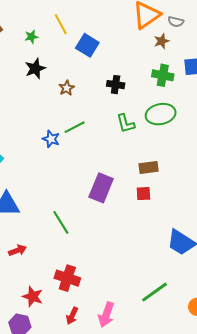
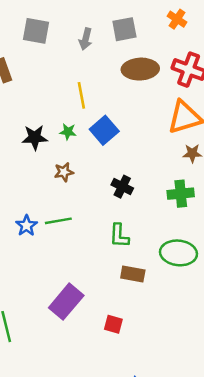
green star: (31, 37) -> (68, 132), moved
green cross: (163, 75) -> (181, 194), turned -35
green ellipse: (161, 114) -> (178, 253), moved
brown rectangle: (149, 168) -> (133, 274), moved

